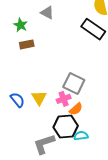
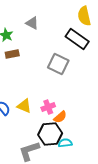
gray square: (74, 83) -> (58, 64), moved
yellow triangle: (39, 98) -> (24, 106), turned -35

